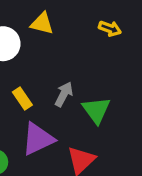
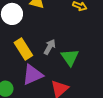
yellow rectangle: (22, 99) -> (23, 49), size x1.5

